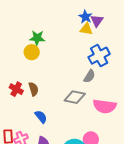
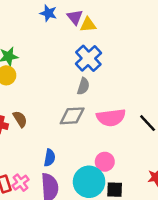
blue star: (85, 17) -> (48, 13), moved
yellow triangle: (86, 29) -> (88, 25), moved
blue semicircle: (41, 117) -> (50, 158), moved, turned 64

